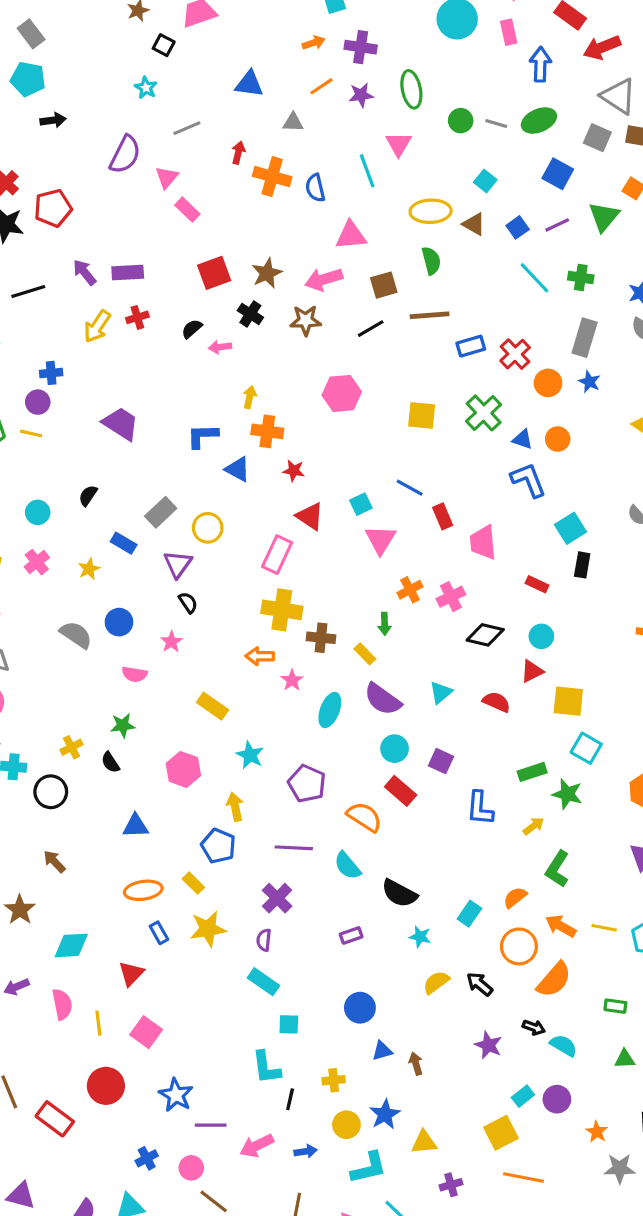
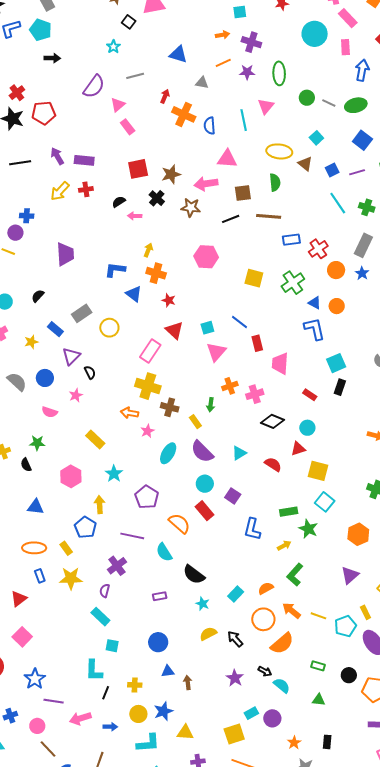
purple trapezoid: (121, 424) -> (65, 254), turned 45
purple triangle: (178, 564) -> (71, 356), moved

